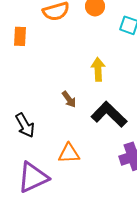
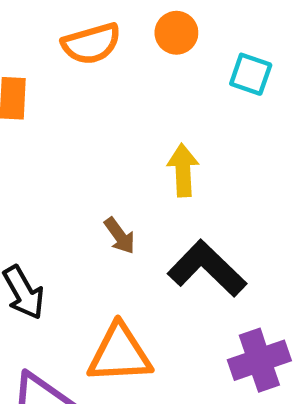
orange triangle: (69, 153) -> (120, 354), size x1.4

